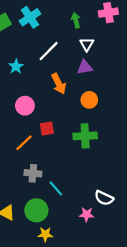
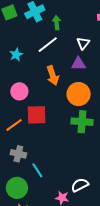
green arrow: (76, 20) -> (57, 23), moved
orange circle: (89, 100) -> (79, 94), size x1.5
red square: (47, 128) -> (37, 115), size x1.5
green cross: (85, 136) -> (82, 122), moved
white semicircle: (104, 198) -> (80, 185), turned 120

